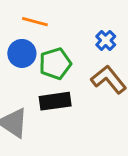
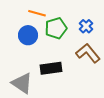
green pentagon: (55, 64) -> (56, 28), moved

